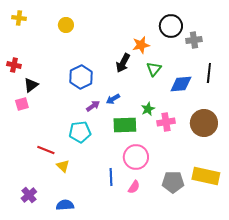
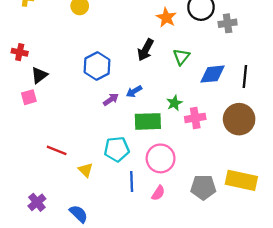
orange star: (141, 45) -> (166, 17), moved, turned -30
black line: (209, 73) -> (245, 76), moved
cyan pentagon: (80, 132) -> (117, 149), moved
yellow triangle: (63, 166) -> (85, 170), moved
blue semicircle: (65, 205) -> (79, 214), turned 48

